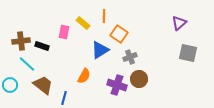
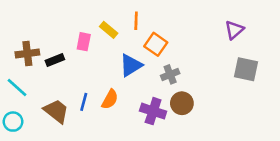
black rectangle: (42, 46) -> (55, 60), turned -40
cyan line: (27, 64) -> (17, 88), moved
cyan circle: (10, 85) -> (13, 122), moved
blue line: (64, 98) -> (84, 102), moved

